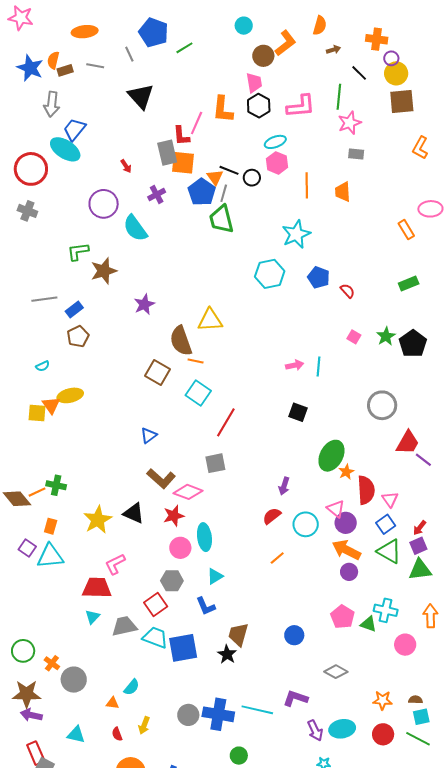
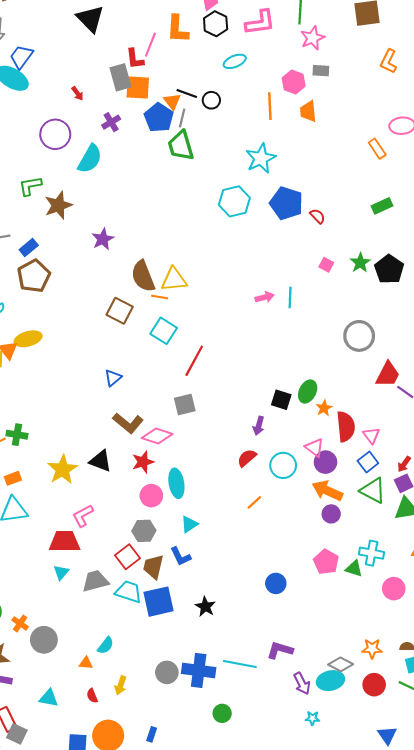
pink hexagon: (277, 163) -> (294, 82), moved
cyan semicircle: (135, 228) -> (90, 159), turned -112
blue pentagon: (319, 277) -> (286, 203), size x1.4
yellow triangle: (210, 320) -> (174, 280), moved
brown pentagon: (78, 337) -> (34, 276), size x1.4
black square: (298, 412) -> (281, 400), moved
green ellipse: (331, 456) -> (308, 392), size x0.7
orange rectangle: (51, 526) -> (13, 478), turned 56
brown trapezoid: (238, 635) -> (153, 567), moved
gray diamond: (336, 672) -> (341, 664), moved

